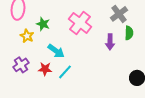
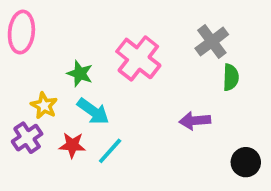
green star: (43, 24) -> (80, 74), moved
yellow star: (27, 36) -> (44, 106), moved
purple arrow: (110, 42) -> (195, 121), moved, turned 84

